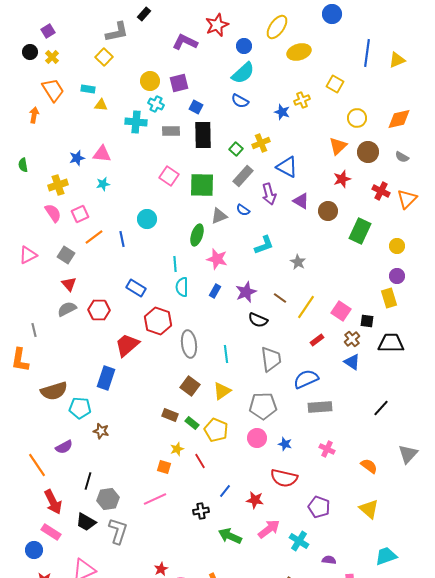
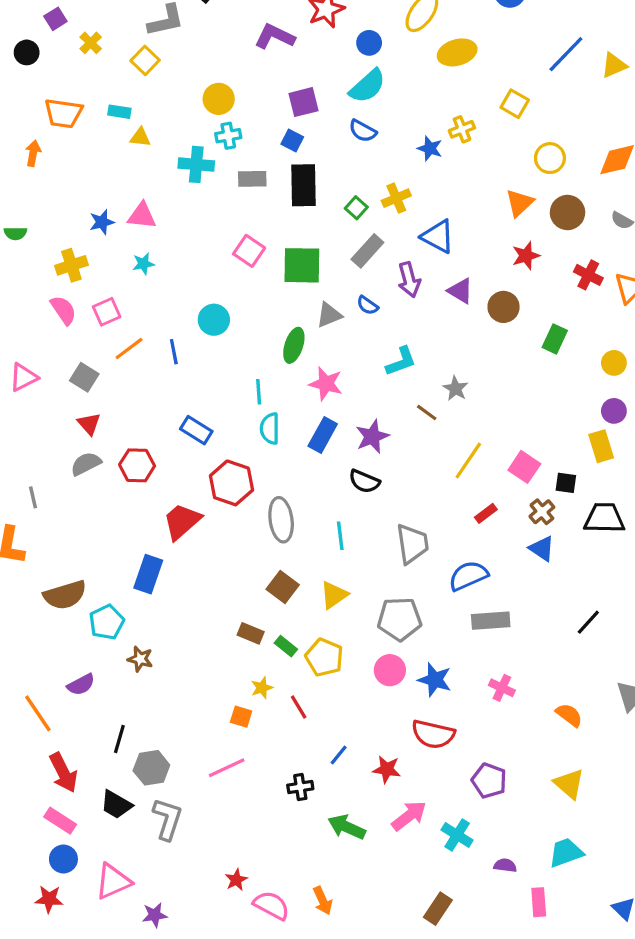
blue line: (367, 53) -> (566, 54), turned 36
yellow cross: (52, 57) -> (91, 43), moved
purple square: (179, 83) -> (303, 102), moved
orange trapezoid: (53, 90) -> (63, 113), turned 130
cyan cross: (156, 104) -> (228, 136), turned -35
green semicircle: (23, 165) -> (15, 233), turned -80
green rectangle: (360, 231) -> (555, 339), size x0.7
blue rectangle: (215, 291) -> (323, 435), size x1.5
brown line: (280, 298) -> (427, 413), moved
black semicircle: (258, 320) -> (364, 481), moved
cyan pentagon: (80, 408) -> (107, 622), turned -30
blue star: (285, 444) -> (435, 680), size x1.5
blue circle: (34, 550) -> (63, 859), moved
cyan trapezoid: (386, 556) -> (566, 853), moved

